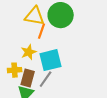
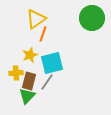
green circle: (61, 15) -> (92, 18), moved
yellow triangle: (35, 16) -> (36, 19), turned -45

